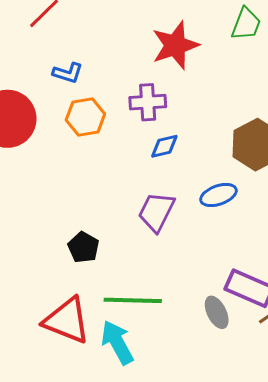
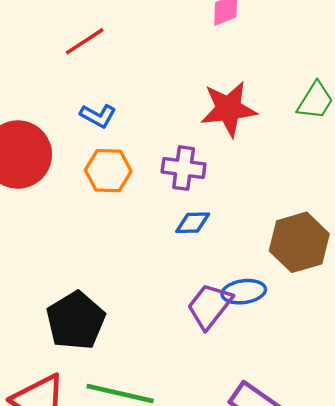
purple trapezoid: (156, 212) -> (210, 306), moved
black pentagon: (83, 247) -> (76, 321), size x1.6

